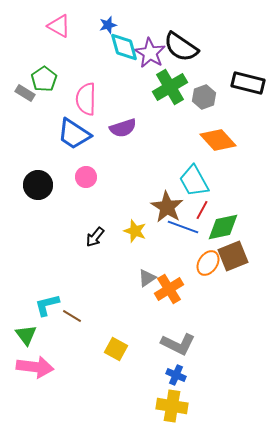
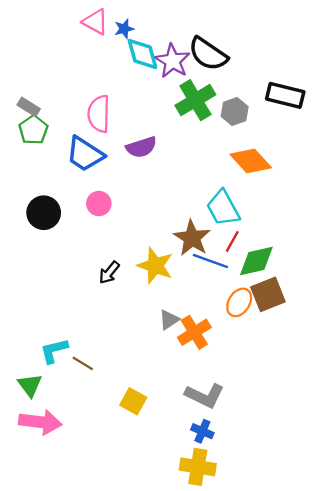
pink triangle: (59, 26) -> (95, 22), moved
green pentagon: (44, 79) -> (33, 130), moved
yellow star: (135, 231) -> (155, 266), size x1.4

